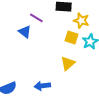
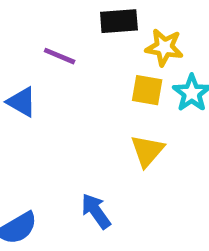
blue triangle: (25, 32) -> (22, 102), moved
blue arrow: (42, 86) -> (96, 211), turned 70

